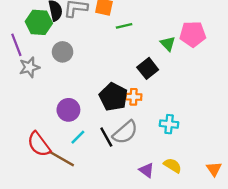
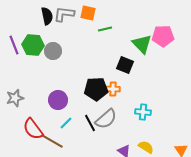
green hexagon: (39, 22) -> (33, 45), moved
green triangle: (168, 44) -> (142, 44), size x1.5
gray star: (29, 67) -> (15, 98), moved
black square: (148, 68) -> (125, 65), turned -30
black pentagon: (113, 97) -> (96, 89), turned -30

